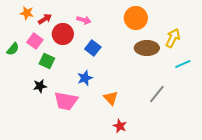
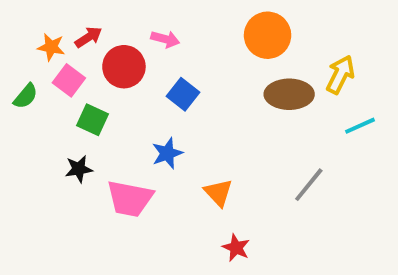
orange star: (27, 13) -> (51, 47), moved

